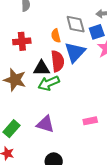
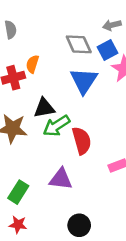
orange semicircle: (56, 36) -> (32, 64), moved, turned 40
red semicircle: (58, 61) -> (82, 141), moved

